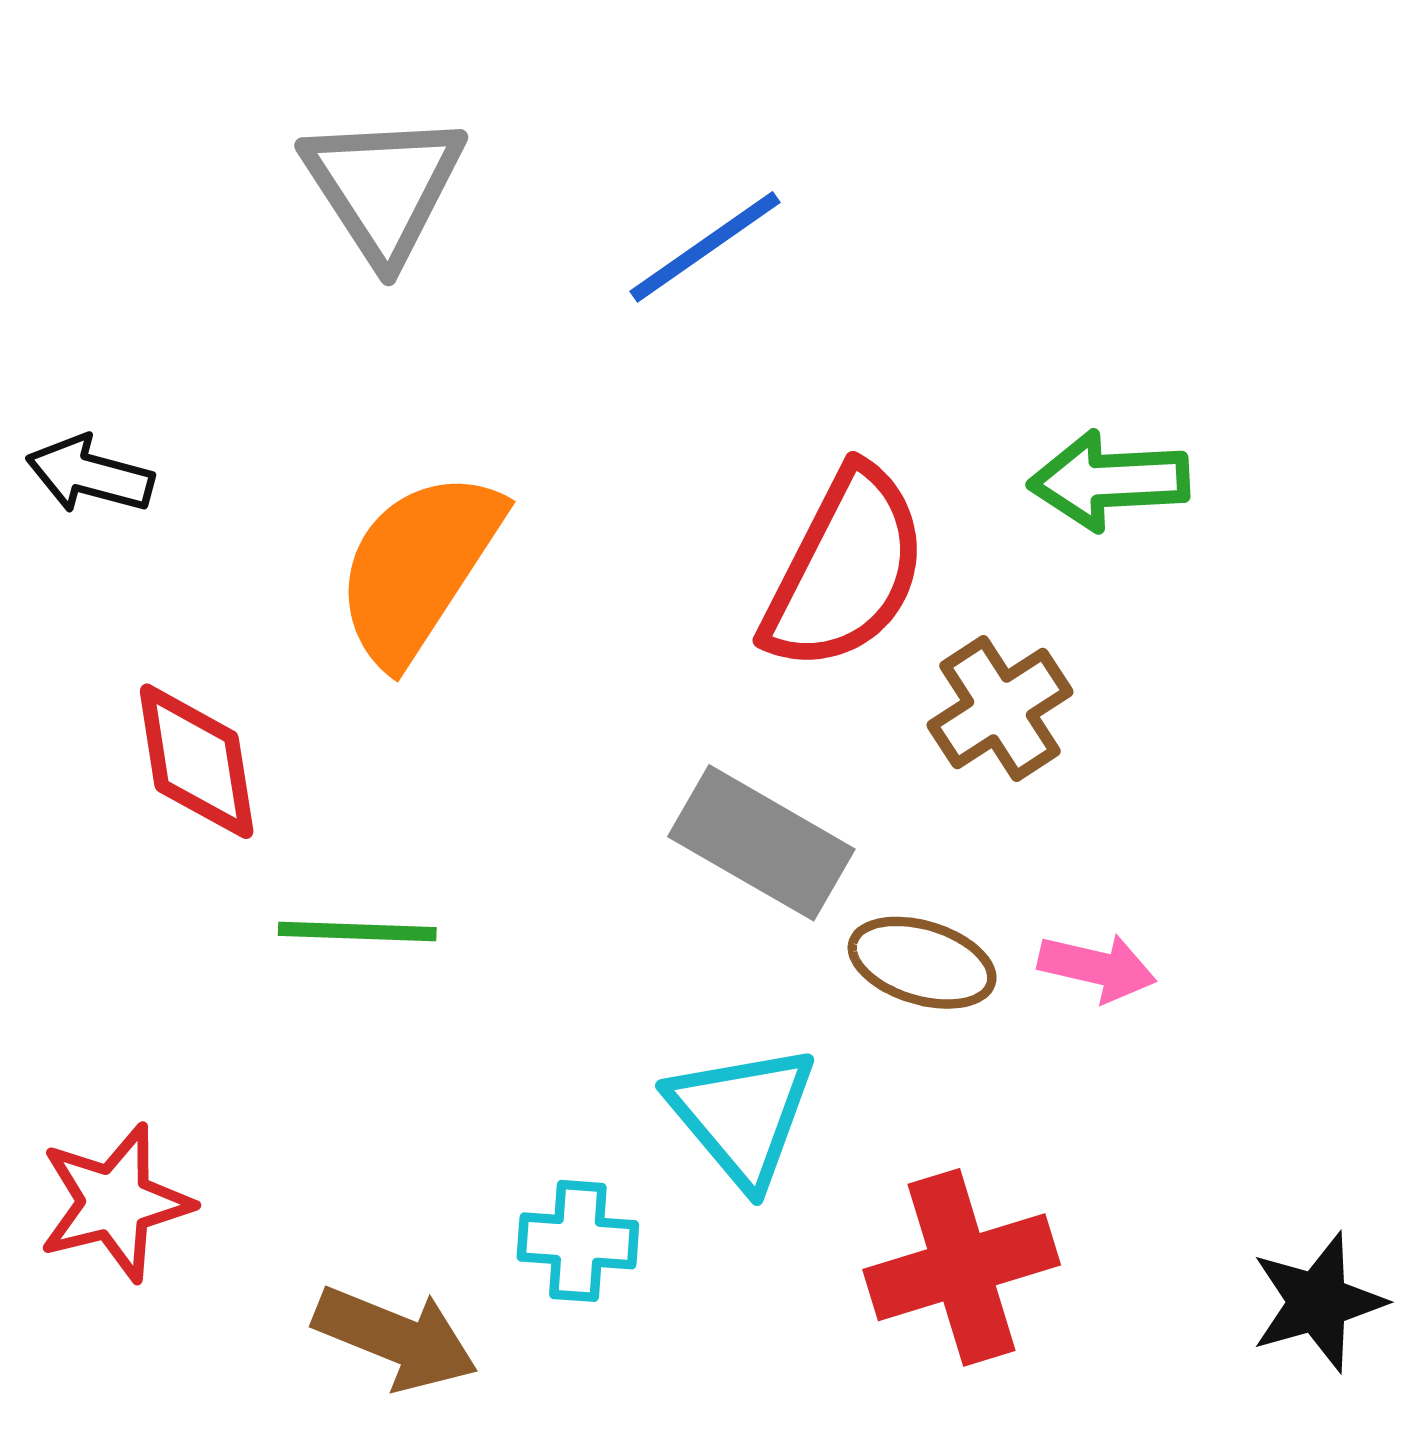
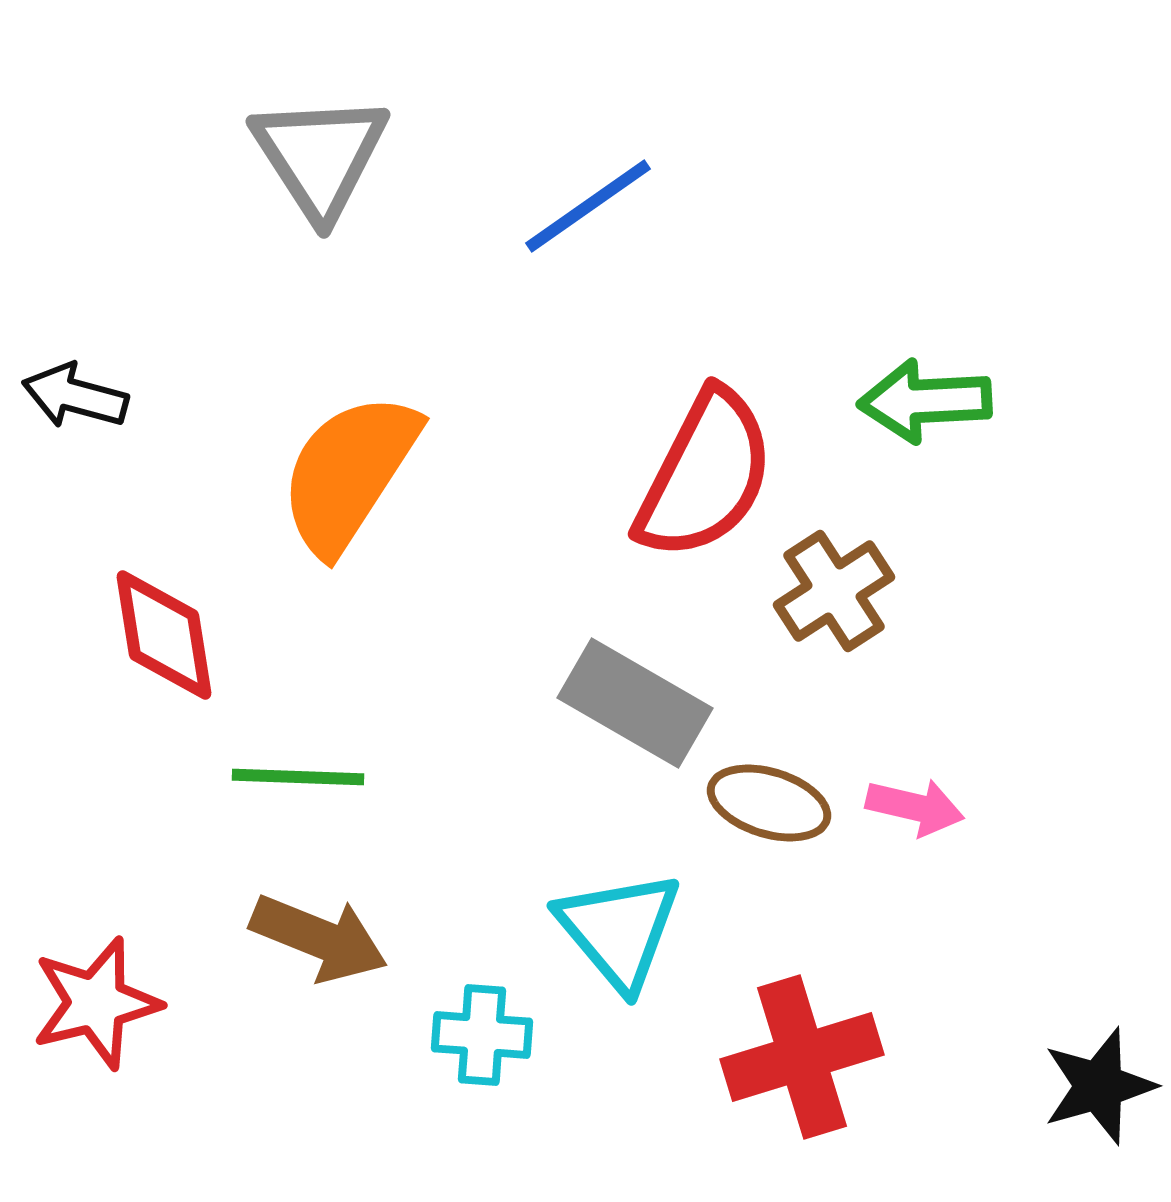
brown arrow: (396, 1338) -> (319, 938), moved

